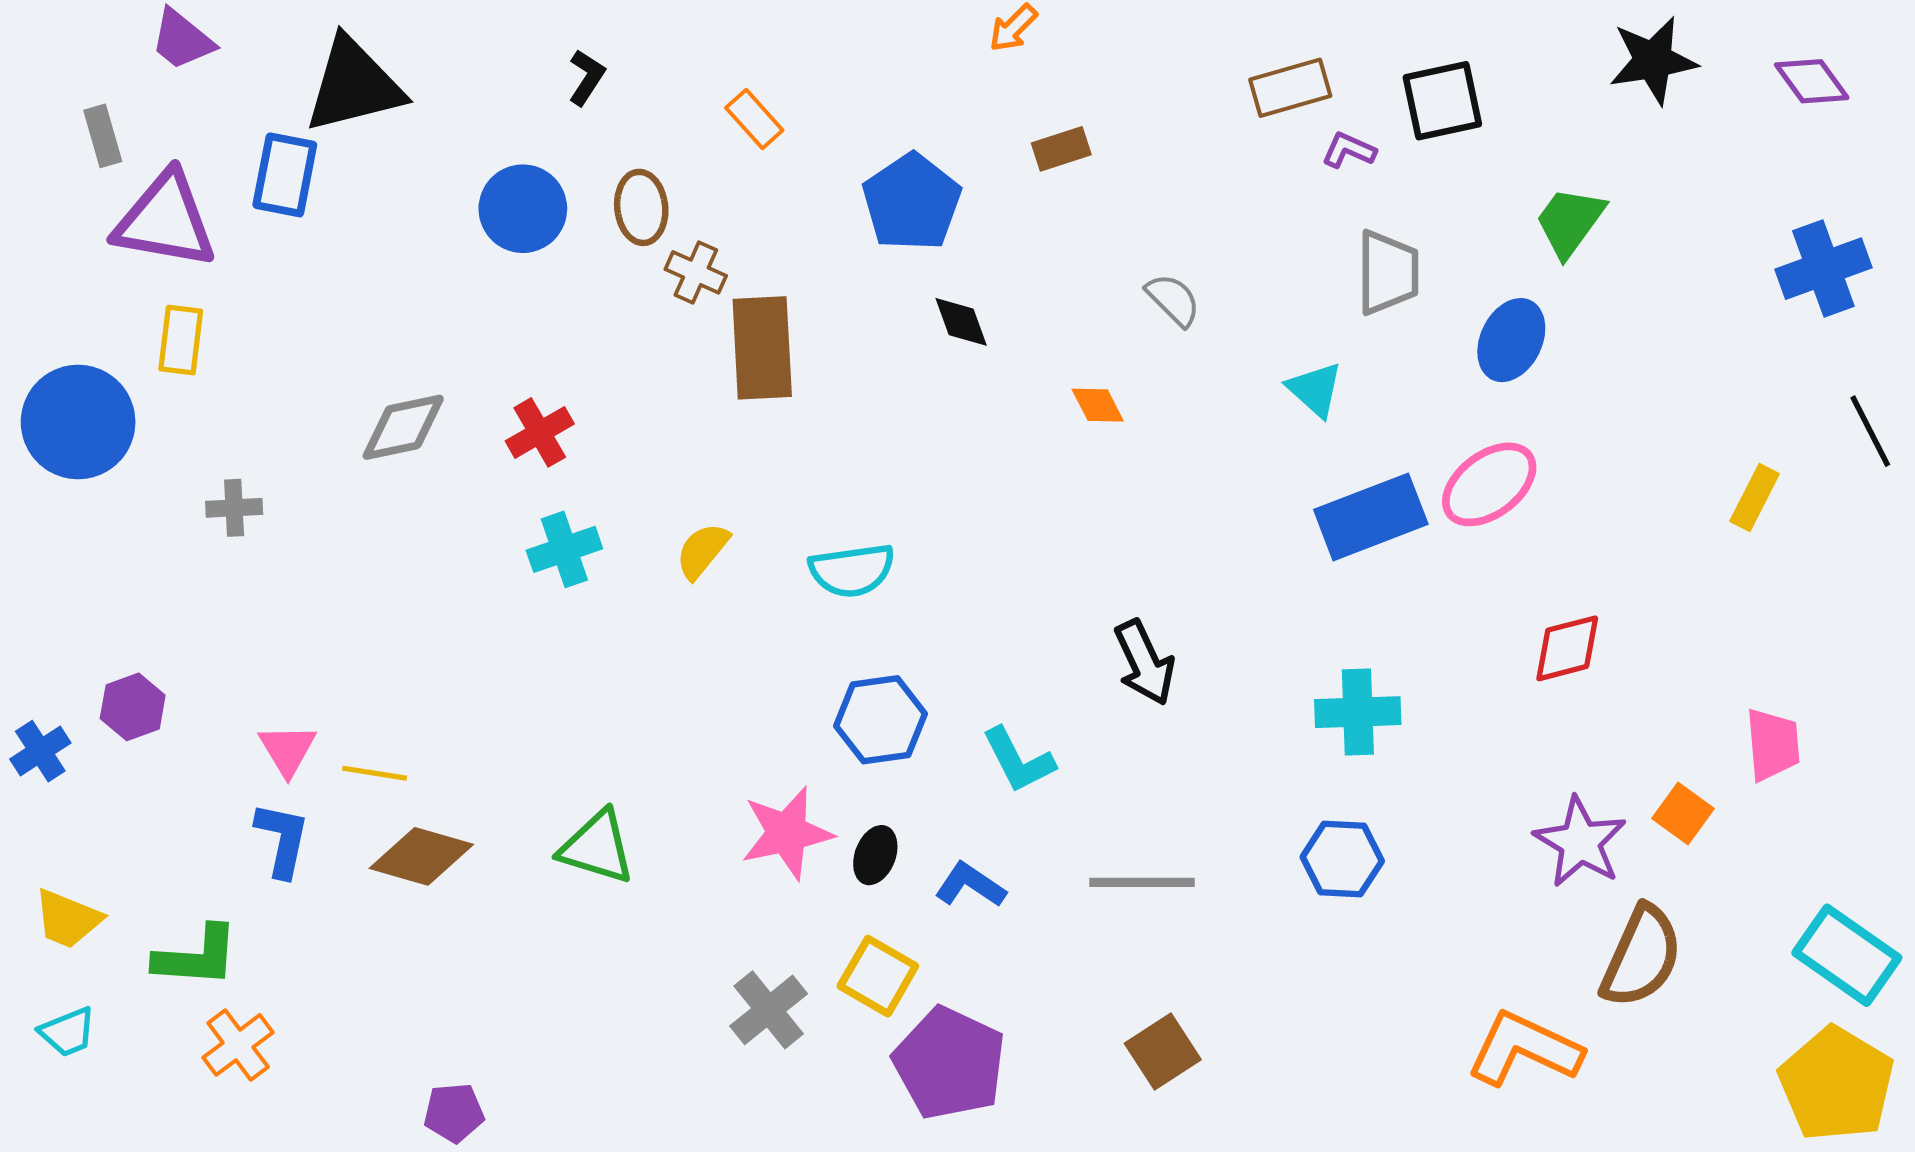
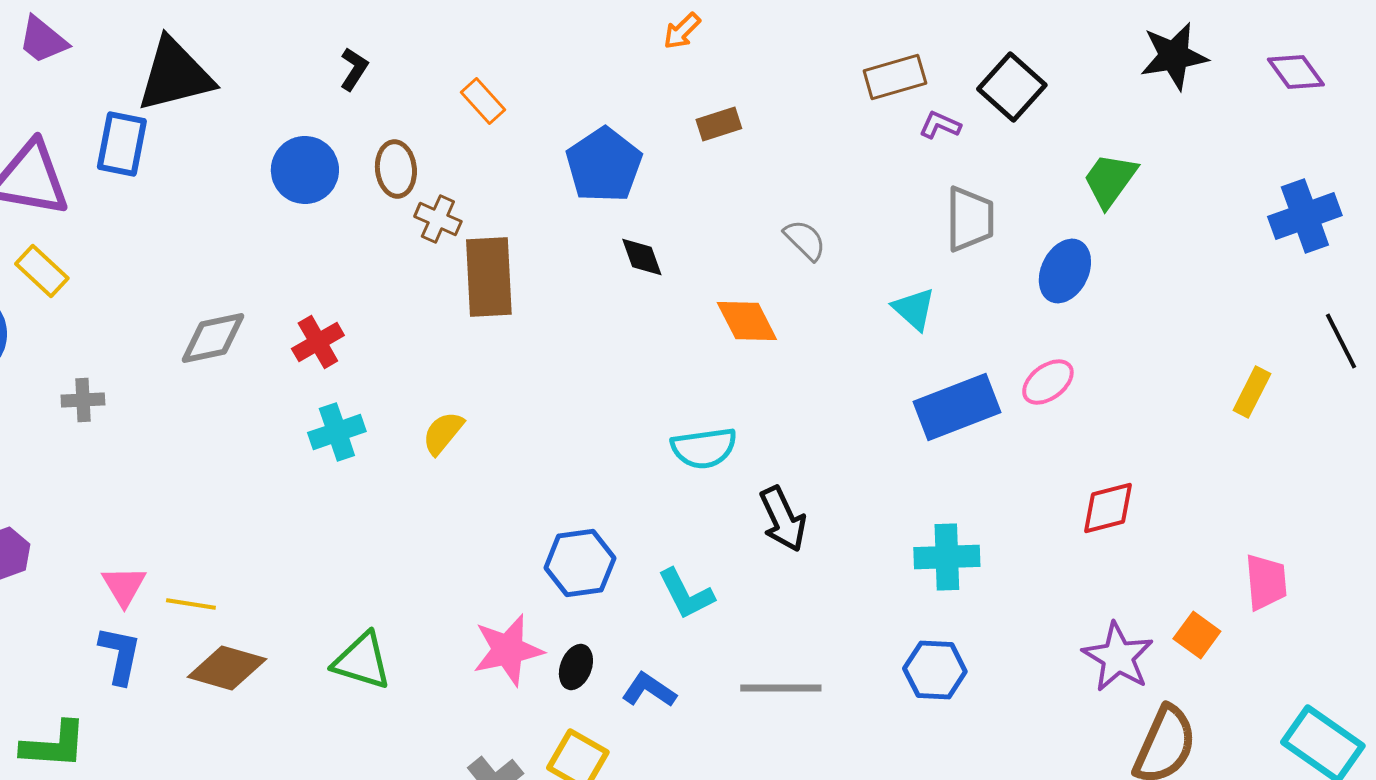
black square: (1442, 101) -> (1012, 87), turned -36
yellow rectangle: (181, 340) -> (42, 271), turned -54
orange diamond: (1098, 405) -> (747, 321), size x1.5
pink ellipse: (1489, 484) -> (1048, 382), size x0.7
cyan semicircle: (852, 570) -> (704, 448), moved

